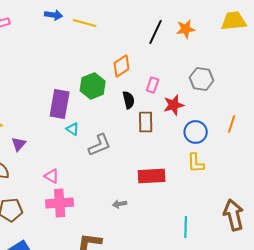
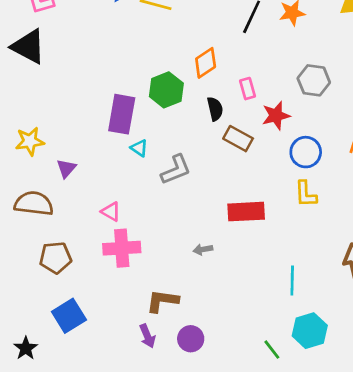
pink rectangle: (153, 85) -> (248, 89), turned -35
brown rectangle: (146, 122) -> (238, 139), turned -60

